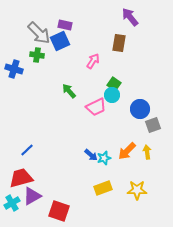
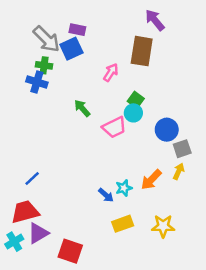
brown rectangle: (119, 43) -> (142, 51), size x1.4
blue cross: (14, 69) -> (37, 82), moved
yellow arrow: (147, 152) -> (179, 171), moved, turned 32
blue arrow: (91, 155) -> (106, 195), moved

